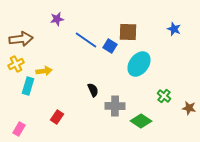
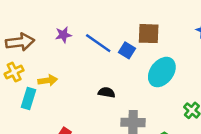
purple star: (57, 19) -> (63, 35), moved
black semicircle: (93, 90) -> (107, 92), moved, turned -56

